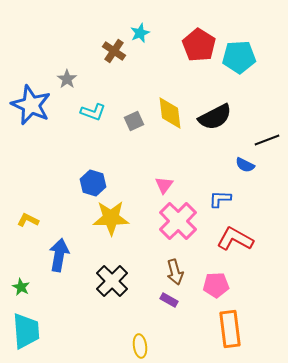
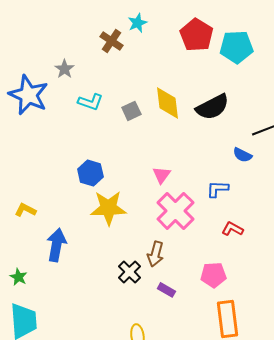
red L-shape: (235, 239) -> (232, 229), size x0.6
brown arrow: (175, 272) -> (155, 254), moved, turned 30
black cross: (112, 281) -> (129, 272), moved, size x0.7

